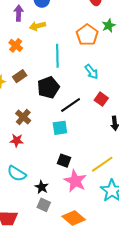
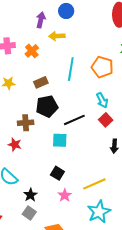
orange pentagon: (87, 35) -> (102, 67), moved, turned -30
cyan arrow: (91, 72) -> (102, 100), moved
brown rectangle: (20, 76) -> (41, 82), moved
black pentagon: (48, 87) -> (47, 106), moved
brown cross: (23, 117) -> (26, 123), turned 35
pink star: (75, 181) -> (65, 195), size x0.6

